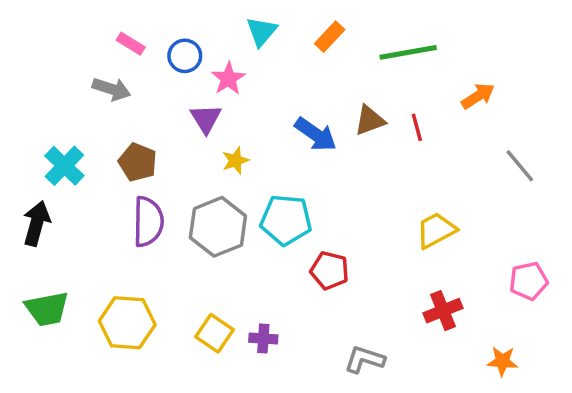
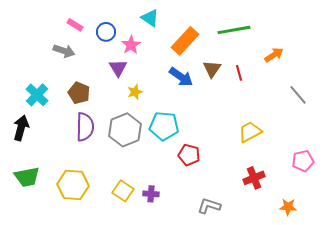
cyan triangle: (262, 31) -> (150, 18), turned -36
orange rectangle: (330, 37) -> (185, 41), moved, size x1.6
brown triangle: (370, 120) -> (212, 69), turned -36

